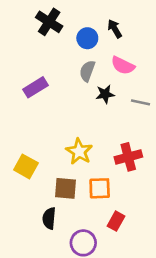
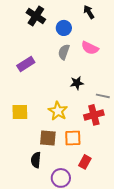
black arrow: (115, 29) -> (89, 12), moved
black star: (105, 94) -> (77, 83), moved
gray line: (141, 102) -> (103, 96), moved
yellow square: (26, 166) -> (20, 112), moved, turned -30

